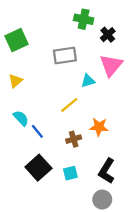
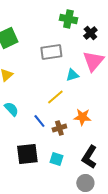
blue line: (37, 131) -> (39, 121), moved
black square: (38, 168) -> (27, 154), turned 35
cyan square: (70, 173) -> (56, 159), turned 32

